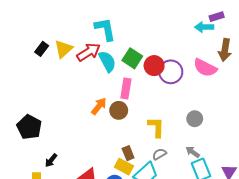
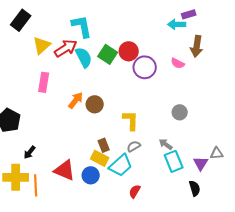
black rectangle: (42, 49) -> (21, 20), moved, size x1.5
red circle: (154, 66) -> (129, 51), moved
pink semicircle: (205, 68) -> (178, 63), size x0.6
pink rectangle: (126, 89) -> (44, 82), moved
gray circle: (195, 119) -> (180, 112), moved

